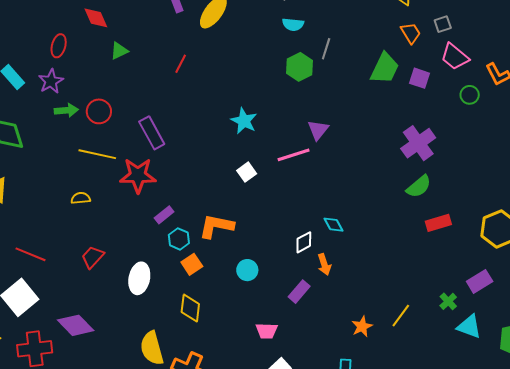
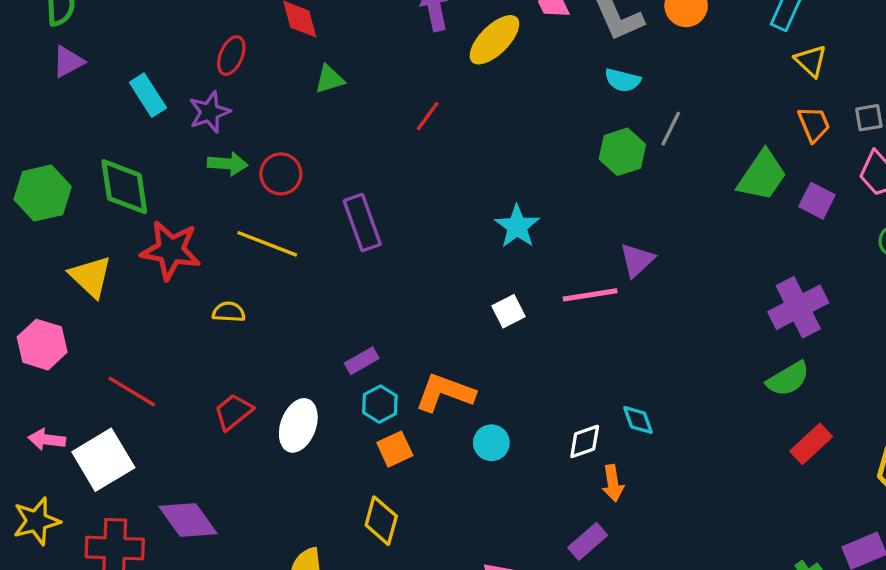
red star: (138, 175) -> (171, 250), moved
red rectangle: (438, 223) -> (811, 444), turned -35
cyan circle: (247, 270) -> (491, 443), moved
white ellipse: (139, 278) -> (298, 425), moved
purple rectangle: (299, 292) -> (588, 541), moved

